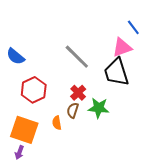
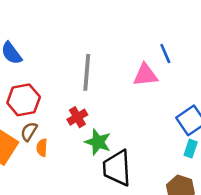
gray line: (77, 57) -> (87, 72), turned 36
black trapezoid: (116, 72) -> (117, 168), moved
brown semicircle: (73, 110) -> (29, 131), moved

